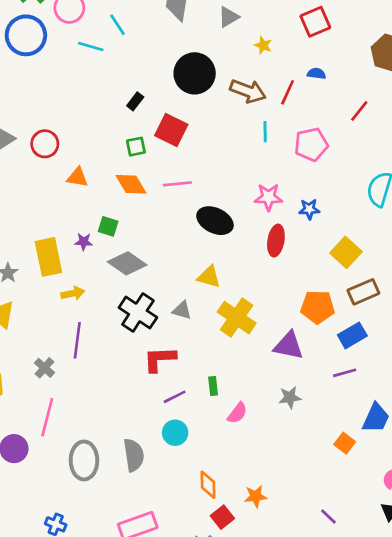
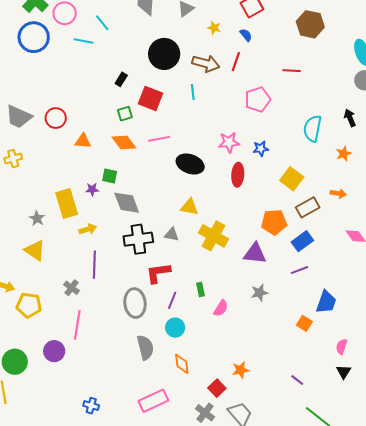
blue semicircle: (316, 74) -> (246, 35), moved, turned 48
red line: (359, 111) -> (292, 71), turned 60
cyan line: (265, 132) -> (193, 92), moved
gray diamond: (127, 263) -> (127, 203), turned 40
black cross: (138, 312) -> (138, 239), turned -36
purple line: (175, 397) -> (172, 300), turned -36
gray ellipse: (84, 460) -> (135, 303), moved
orange diamond: (208, 485) -> (182, 364), moved

